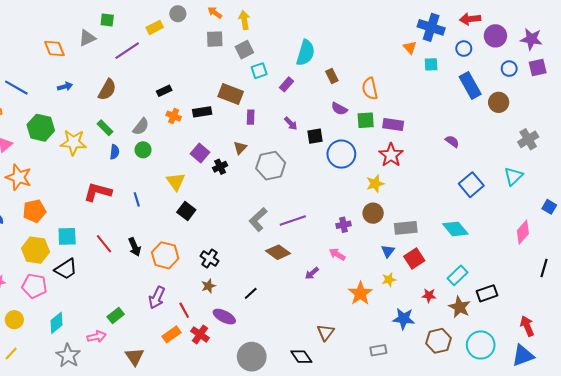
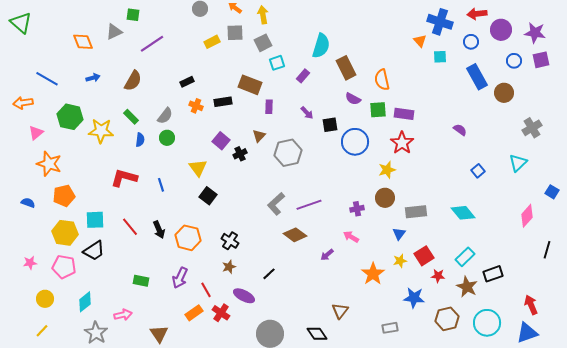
yellow rectangle: (155, 27) -> (212, 42), moved
brown rectangle: (332, 76) -> (346, 68), size x1.6
blue square: (471, 185) -> (478, 171), size x0.6
red square: (414, 259) -> (424, 256), moved
green rectangle: (116, 315) -> (141, 281), moved, turned 49

